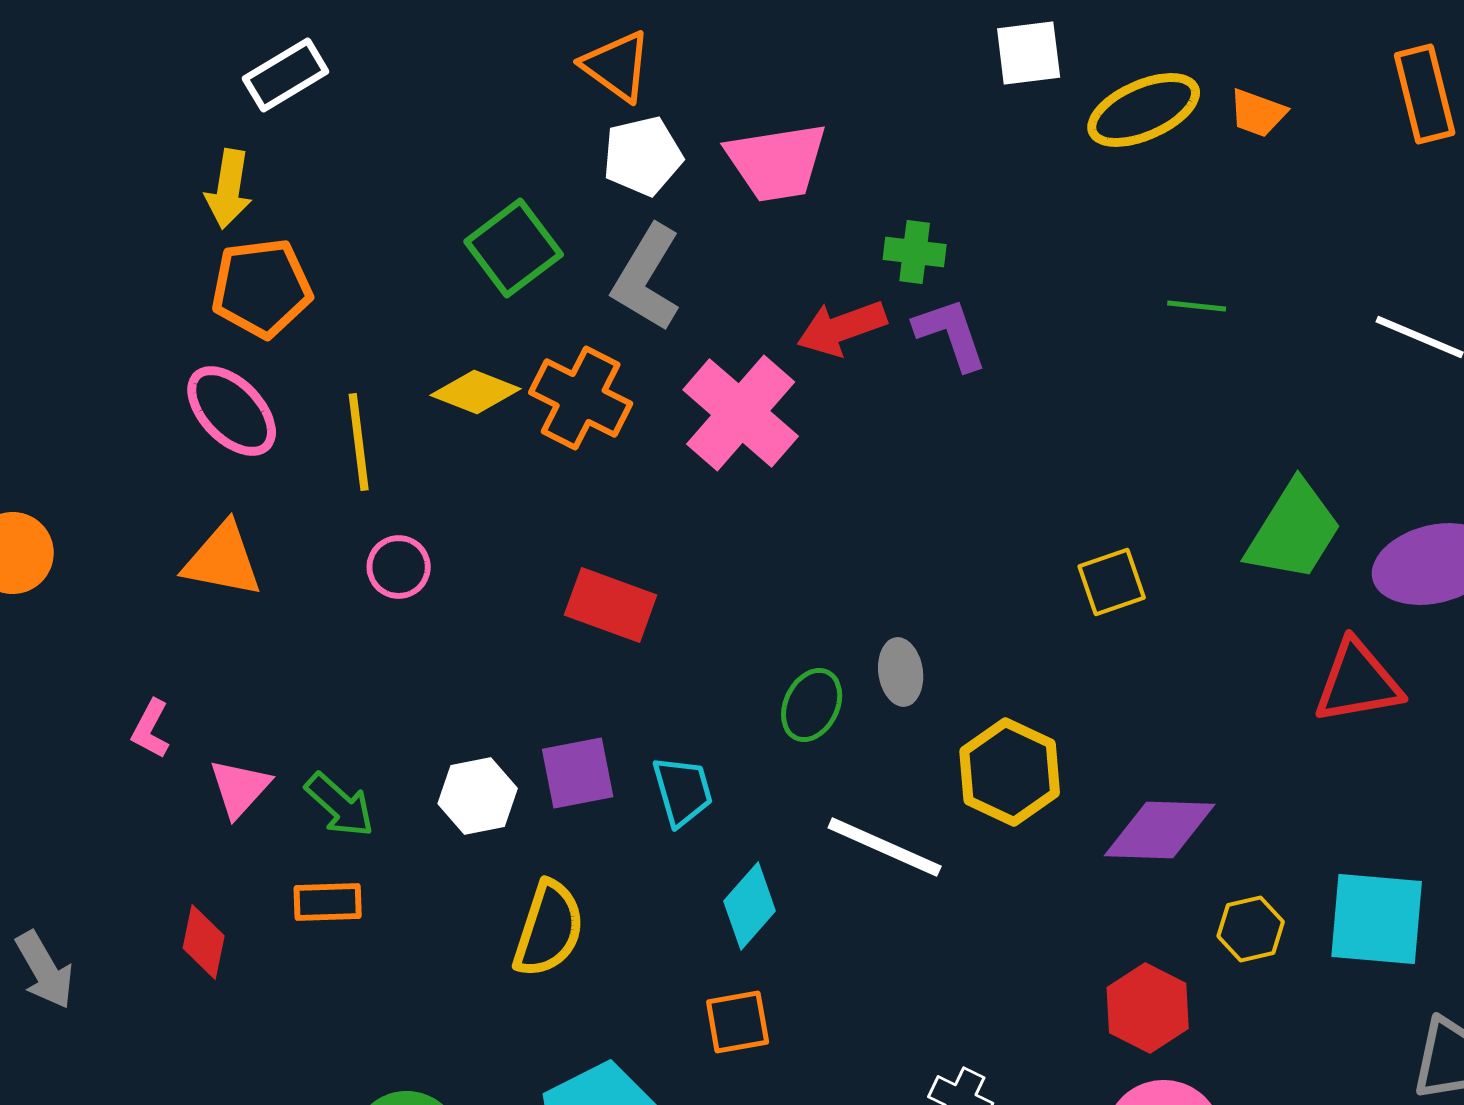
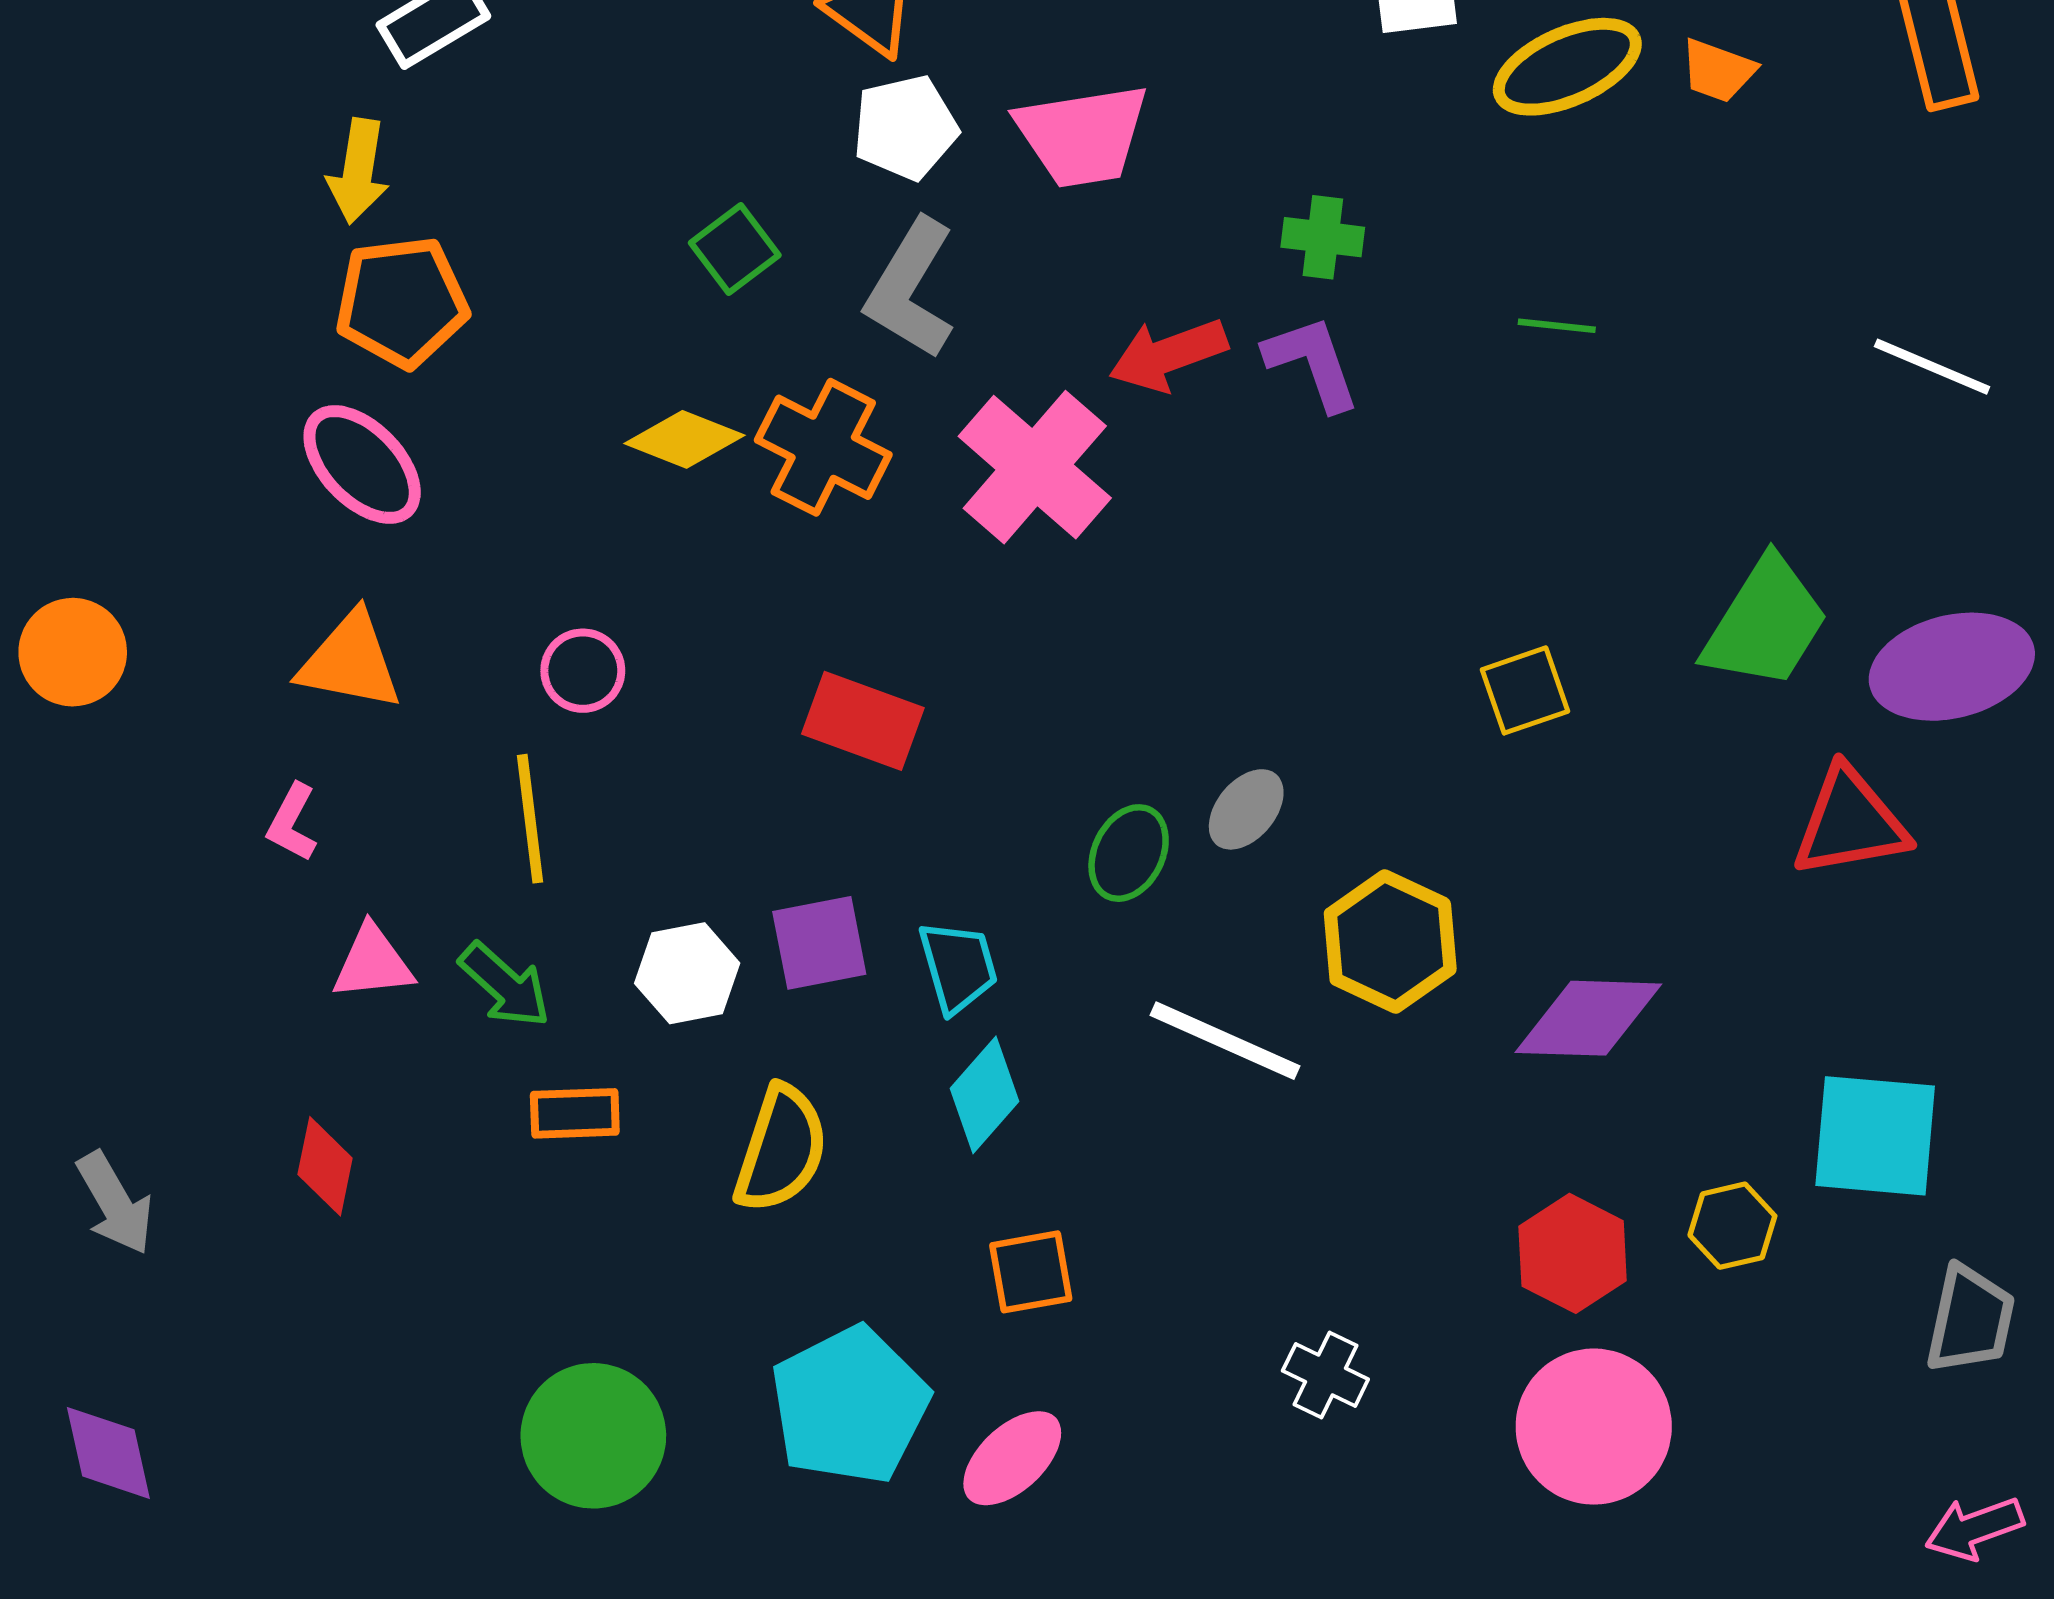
green square: (514, 248) -> (735, 249), size x0.7
green cross: (915, 252) -> (1323, 237), moved
green line: (1197, 306) -> (1557, 326), moved
yellow line: (359, 442) -> (530, 819), moved
gray ellipse: (901, 672) -> (1246, 809), turned 48
pink L-shape: (151, 729) -> (292, 823), moved
pink triangle: (240, 788) -> (373, 963), turned 42
orange rectangle: (328, 902) -> (575, 1113), moved
cyan diamond: (750, 906) -> (985, 1095), moved
yellow hexagon: (1251, 929) -> (1732, 1226), moved

